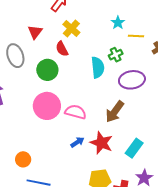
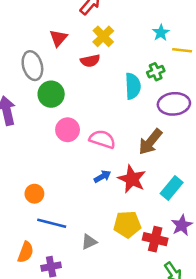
red semicircle: (62, 49) -> (90, 61), turned -77
green circle: (47, 70) -> (51, 94), moved
pink circle: (47, 106) -> (68, 130), size x0.7

